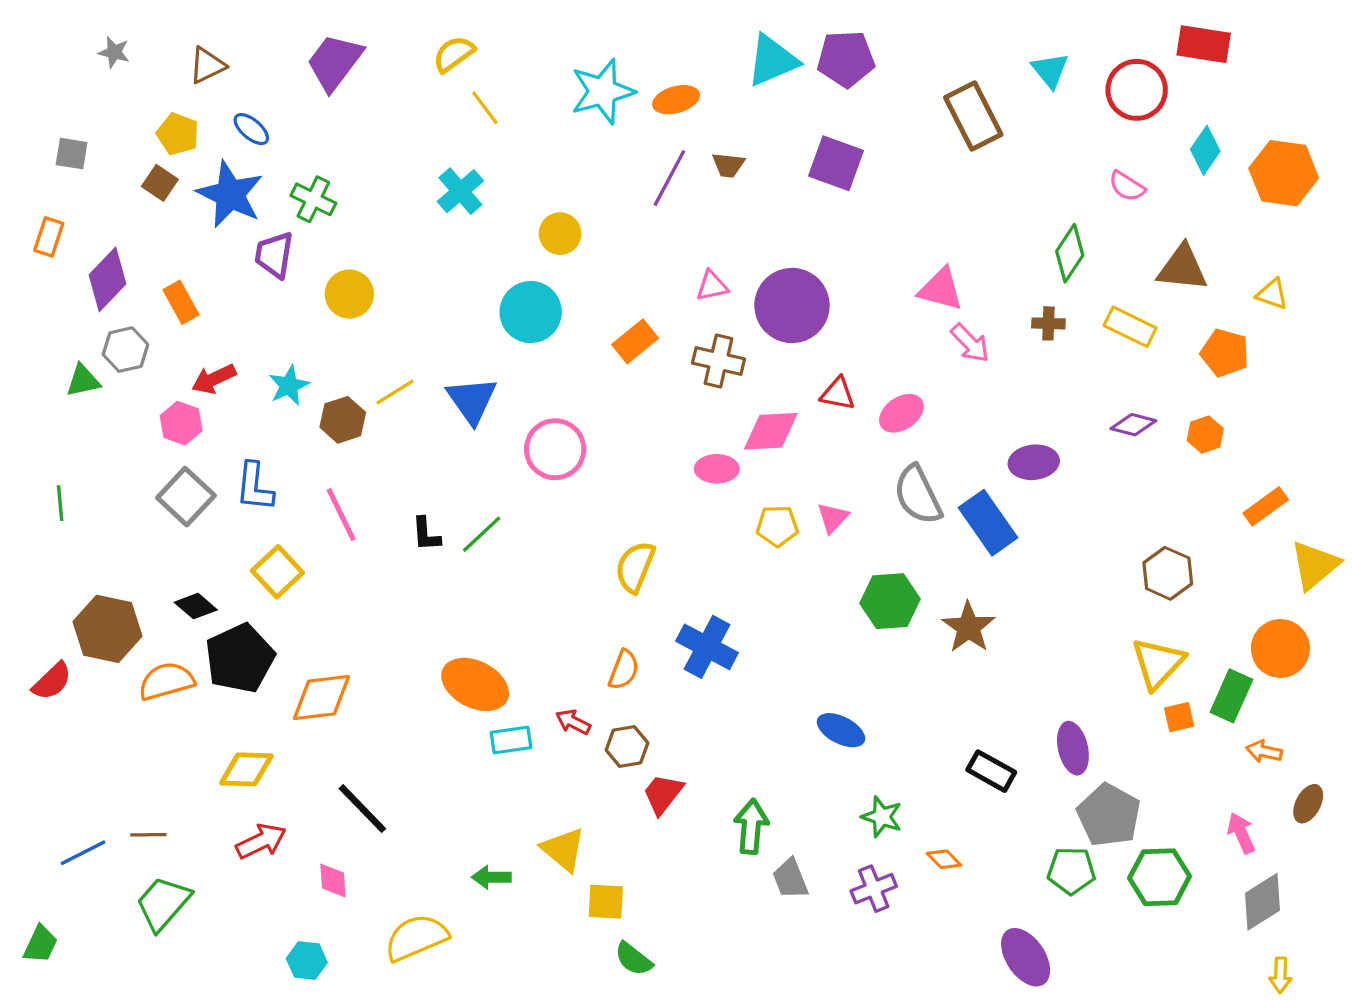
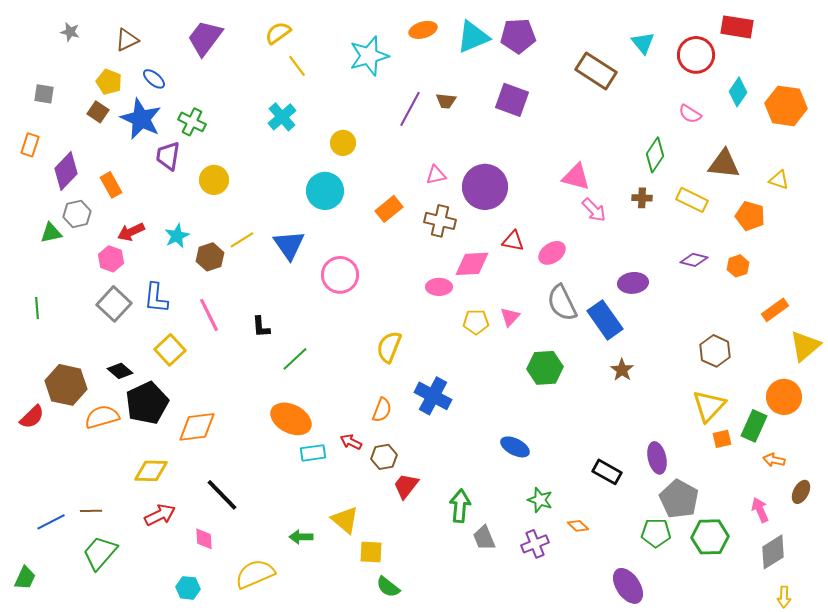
orange ellipse: (676, 100) -> (423, 30), moved
brown rectangle: (973, 116) -> (596, 71), turned -30
green line: (482, 534) -> (295, 359), moved
brown star: (968, 627) -> (622, 370), moved, size x0.7

